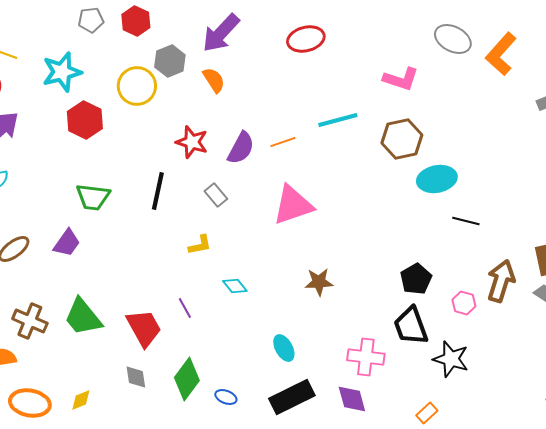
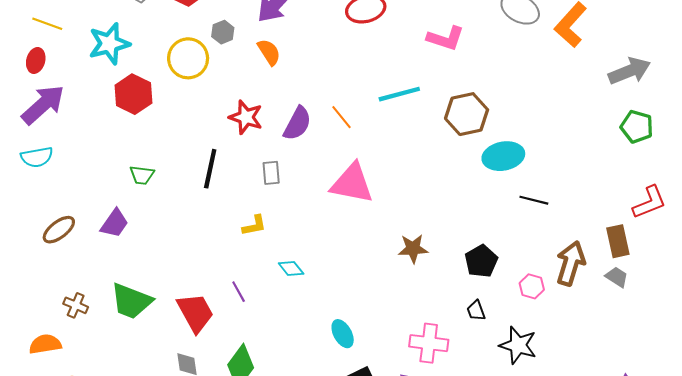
gray hexagon: (170, 61) -> (223, 32), size x0.7
pink L-shape: (401, 79) -> (446, 38), moved
orange line: (283, 142) -> (342, 117), turned 70
gray rectangle: (216, 195) -> (271, 173), turned 35
green trapezoid: (93, 197) -> (142, 175), size x0.7
pink triangle: (293, 205) -> (352, 183), turned 30
brown star: (319, 282) -> (413, 249), moved
green trapezoid: (83, 317) -> (131, 301), turned -30
brown cross: (30, 321) -> (76, 305), size x0.7
black trapezoid: (411, 326) -> (476, 311), size x0.5

